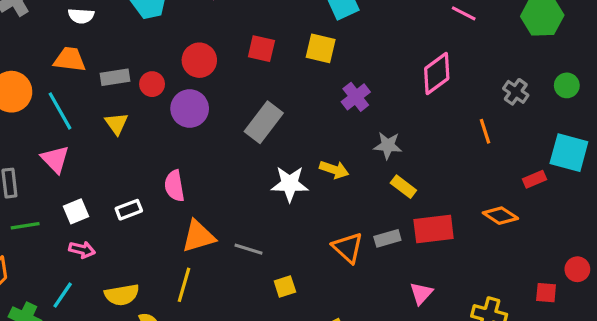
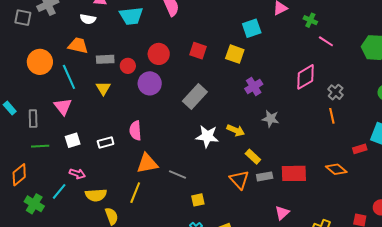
gray cross: (516, 92) -> (336, 92), moved
yellow rectangle: (403, 187) -> (253, 157), moved
pink arrow: (82, 250) -> (77, 174), moved

